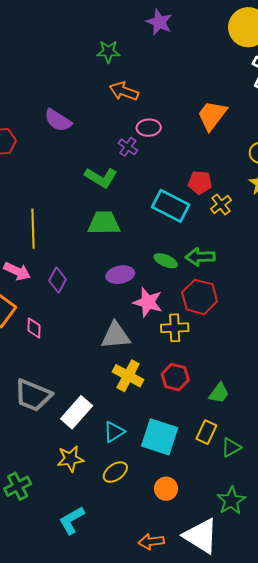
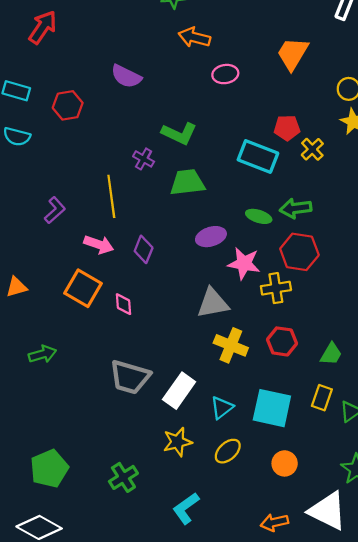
purple cross: (128, 147) -> (144, 159), moved

